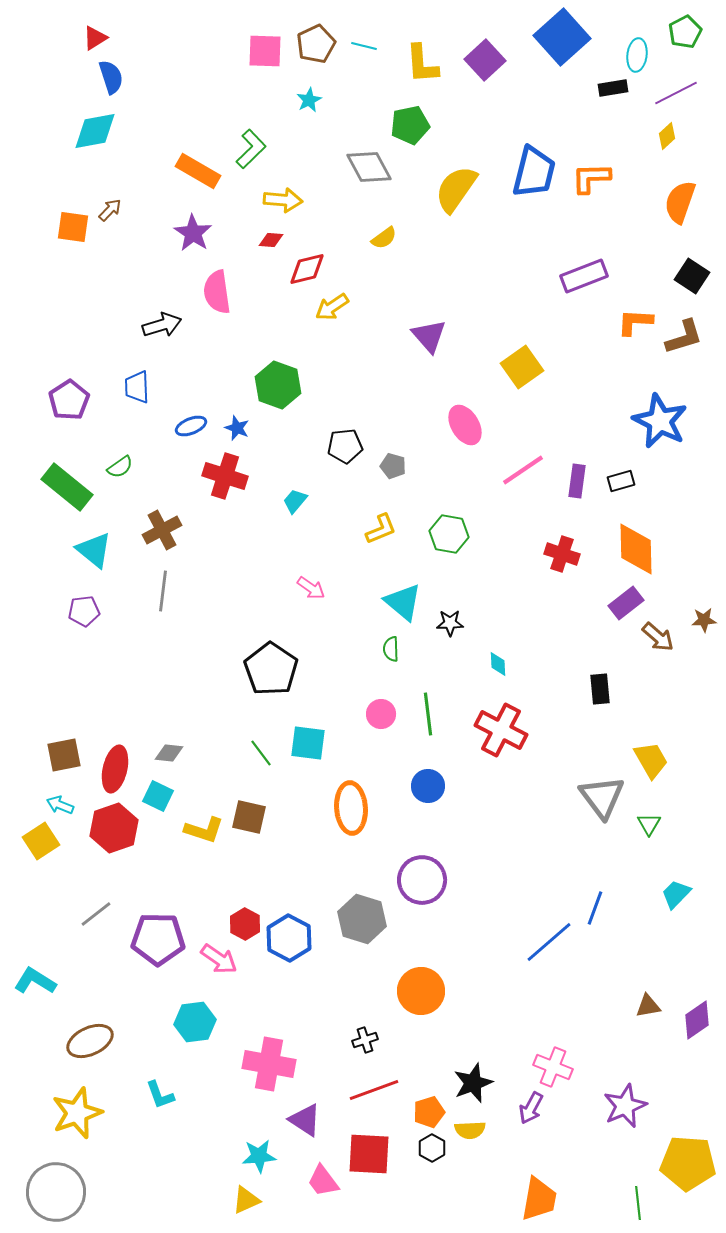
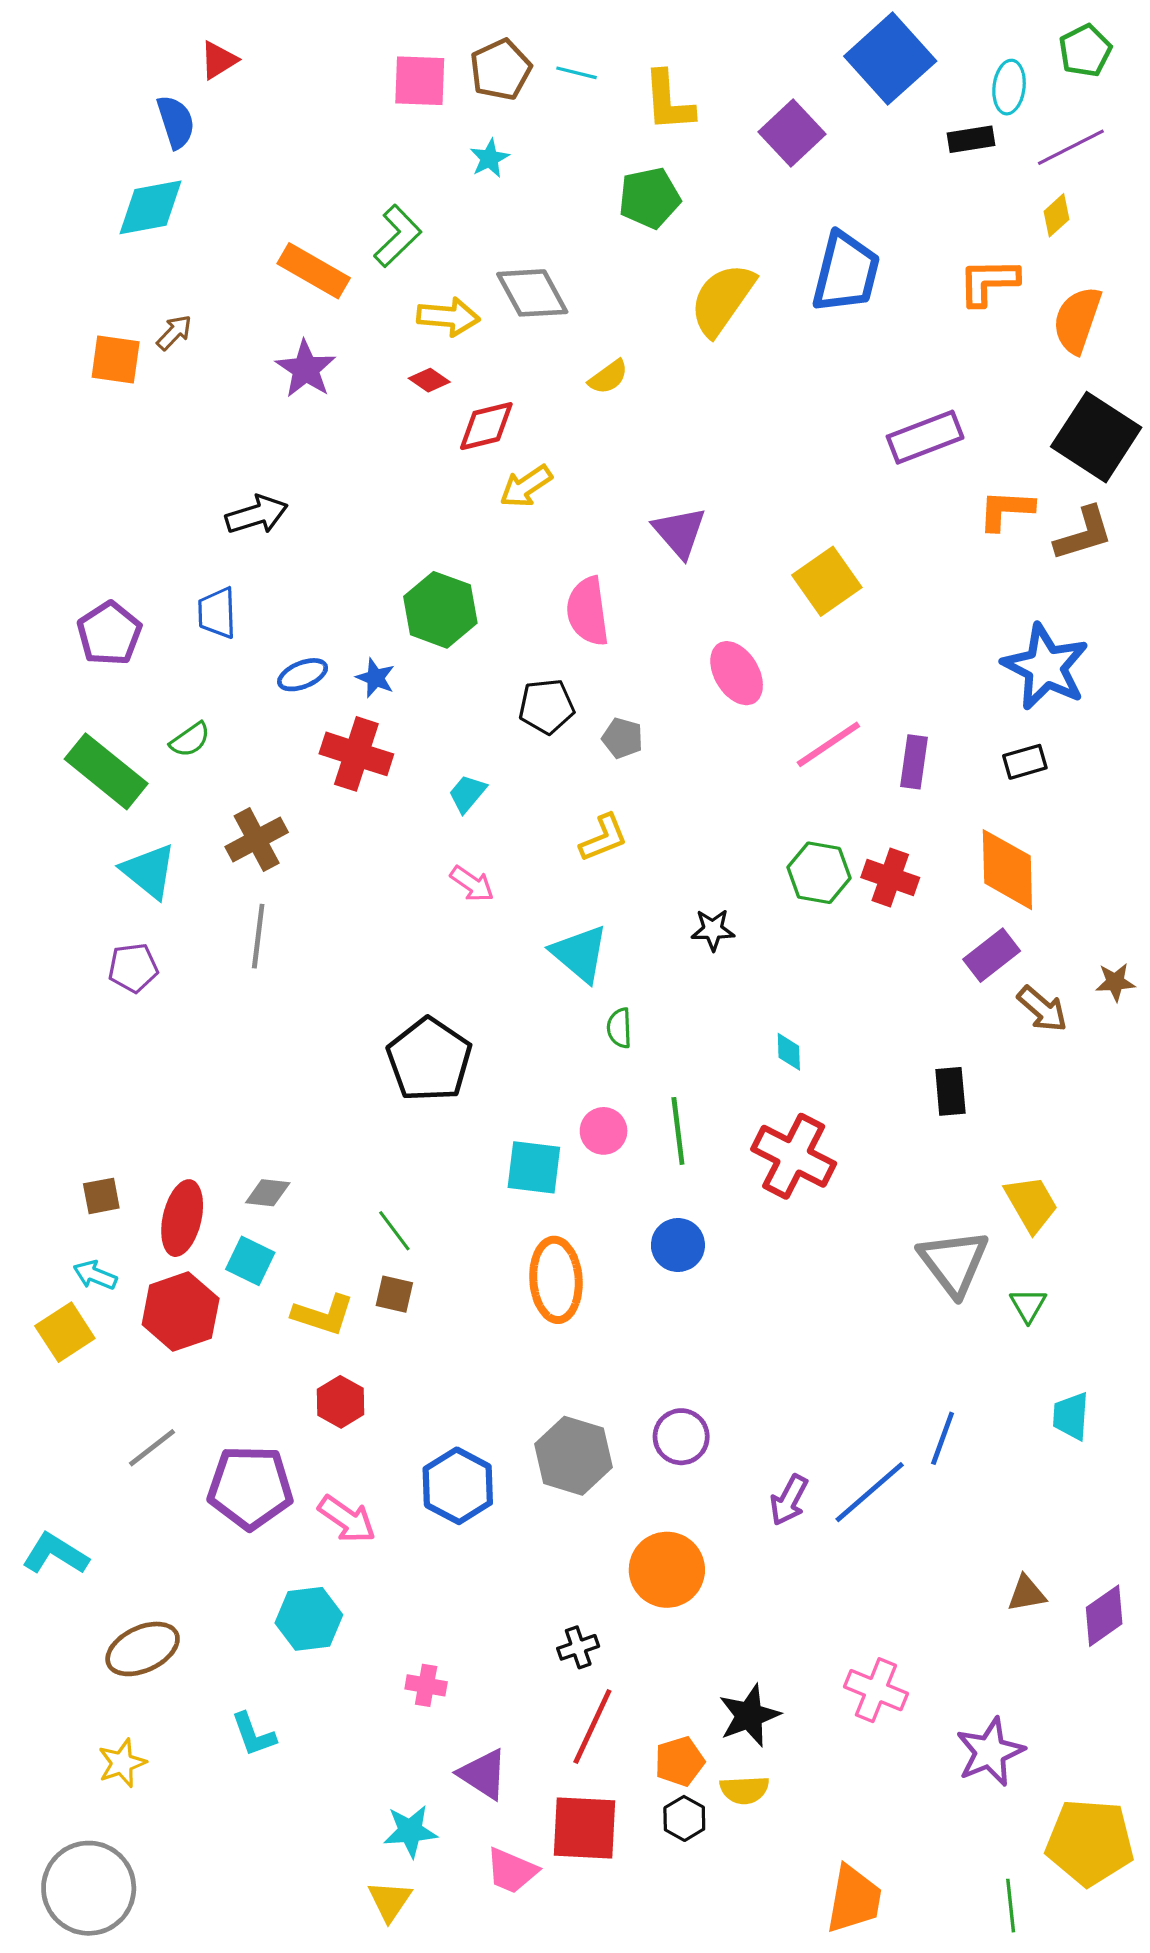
red triangle: (95, 38) -> (219, 60), moved
purple square: (485, 60) -> (792, 133), moved
gray diamond: (369, 167) -> (532, 293), moved
orange L-shape: (591, 178) -> (988, 282), moved
red diamond: (271, 240) -> (429, 380), turned 30
black square: (692, 276) -> (1096, 437), size x1.6
pink semicircle: (217, 292) -> (588, 611), moved
black rectangle: (621, 481) -> (1025, 762), moved
green hexagon: (449, 534) -> (819, 873), moved
pink arrow: (311, 588) -> (472, 884), moved
cyan triangle: (403, 602) -> (580, 954), moved
black star: (450, 623) -> (713, 930), moved
cyan square: (308, 743) -> (534, 1167), moved
green line: (261, 753) -> (394, 1231), moved
brown square: (64, 755) -> (101, 1196), size x0.7
brown square: (249, 817) -> (394, 1294), size x0.7
purple circle: (422, 880) -> (681, 1437), moved, size x0.7
cyan trapezoid: (676, 894) -> (1071, 1416), turned -40
red hexagon: (245, 924) -> (341, 1402), moved
pink cross: (269, 1064) -> (426, 1685), size x0.5
red line: (374, 1090) -> (592, 1727), turned -45
purple arrow: (531, 1108) -> (789, 1500), moved
yellow star: (77, 1113) -> (122, 1763), size x0.6
pink trapezoid: (323, 1181) -> (512, 1871), turned -30
yellow triangle: (246, 1200) -> (390, 1901), turned -32

